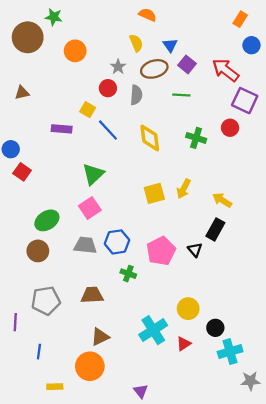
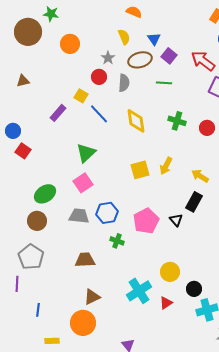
red circle: (230, 128) -> (207, 128), moved
purple rectangle: (62, 129) -> (58, 113), turned -54
gray pentagon: (46, 301) -> (31, 257), moved, turned -30

